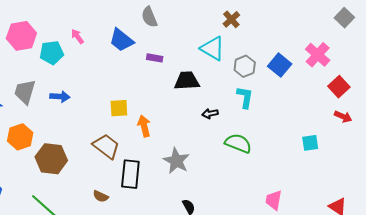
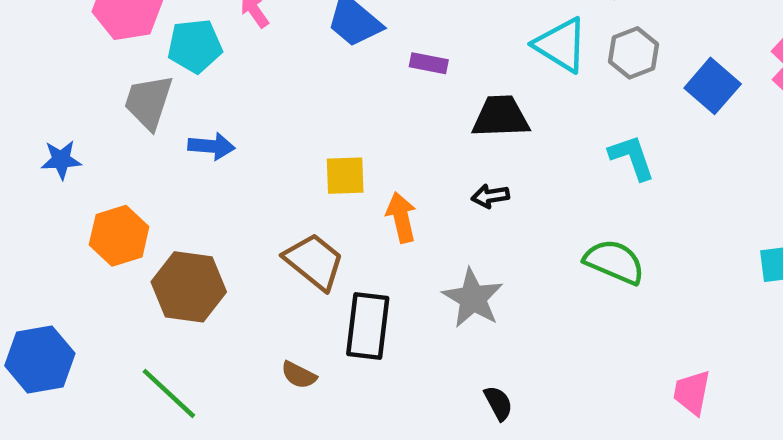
gray hexagon: (245, 66) -> (634, 53), moved
gray trapezoid: (25, 92) -> (148, 102), moved
cyan L-shape: (245, 97) -> (632, 157), turned -30
black arrow: (210, 114) -> (490, 196), moved

